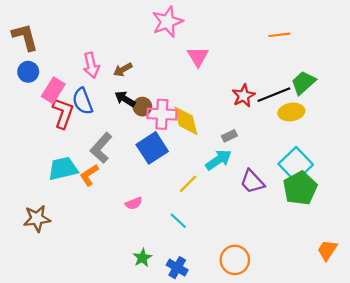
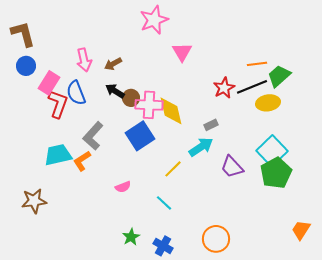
orange line: (279, 35) -> (257, 64), moved

